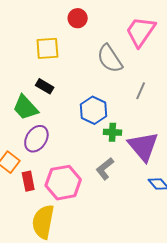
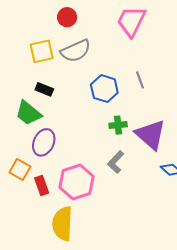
gray semicircle: (110, 59) -> (76, 51), moved, turned -72
gray line: (141, 91) -> (140, 80), turned -36
blue hexagon: (94, 110) -> (104, 89), moved

